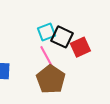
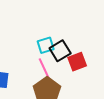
black square: (62, 37) -> (60, 51), turned 30

